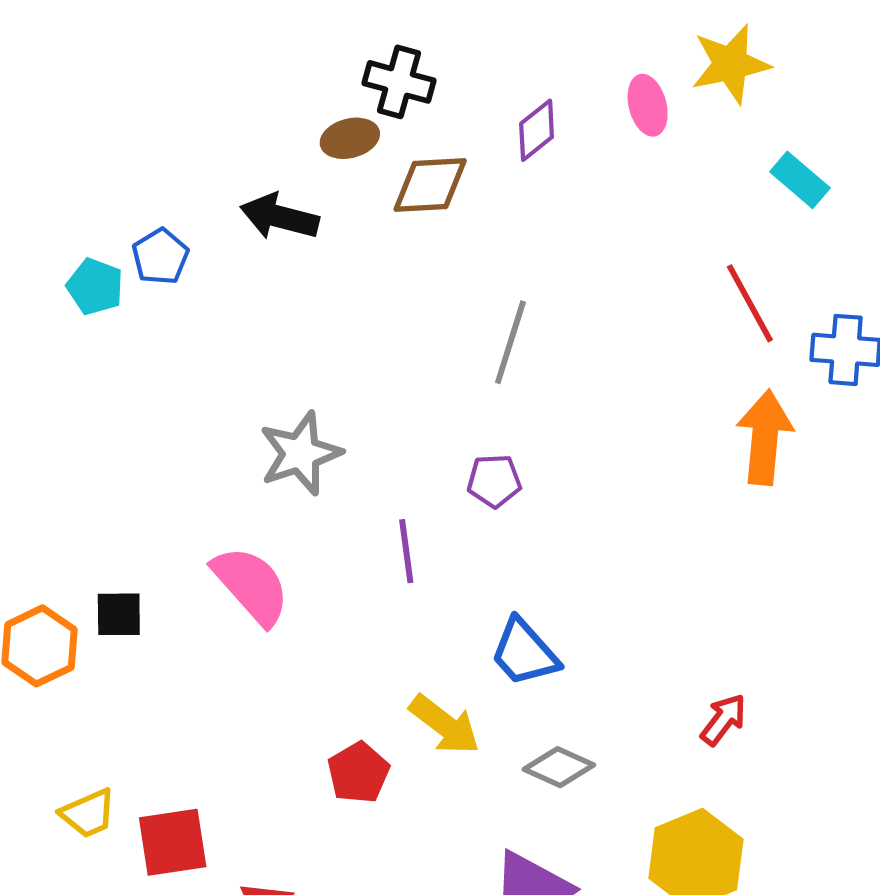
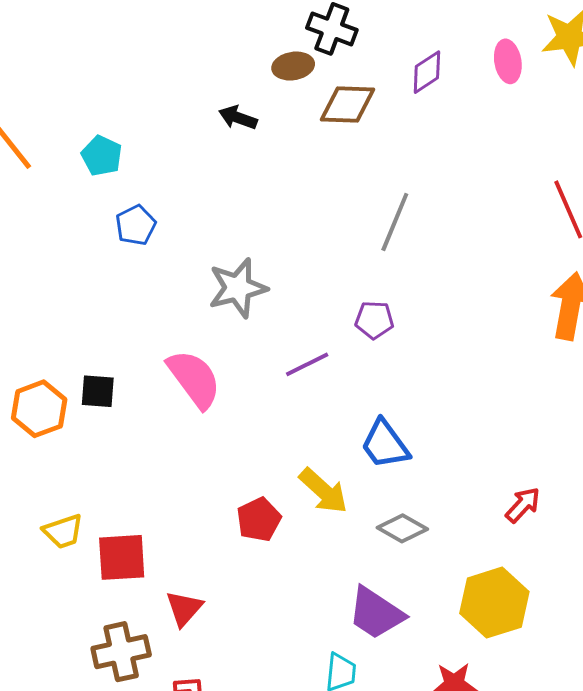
black arrow: (279, 217) -> (238, 118), size x0.7
blue pentagon: (160, 257) -> (136, 225), moved
purple line: (406, 551) -> (307, 364), turned 66

